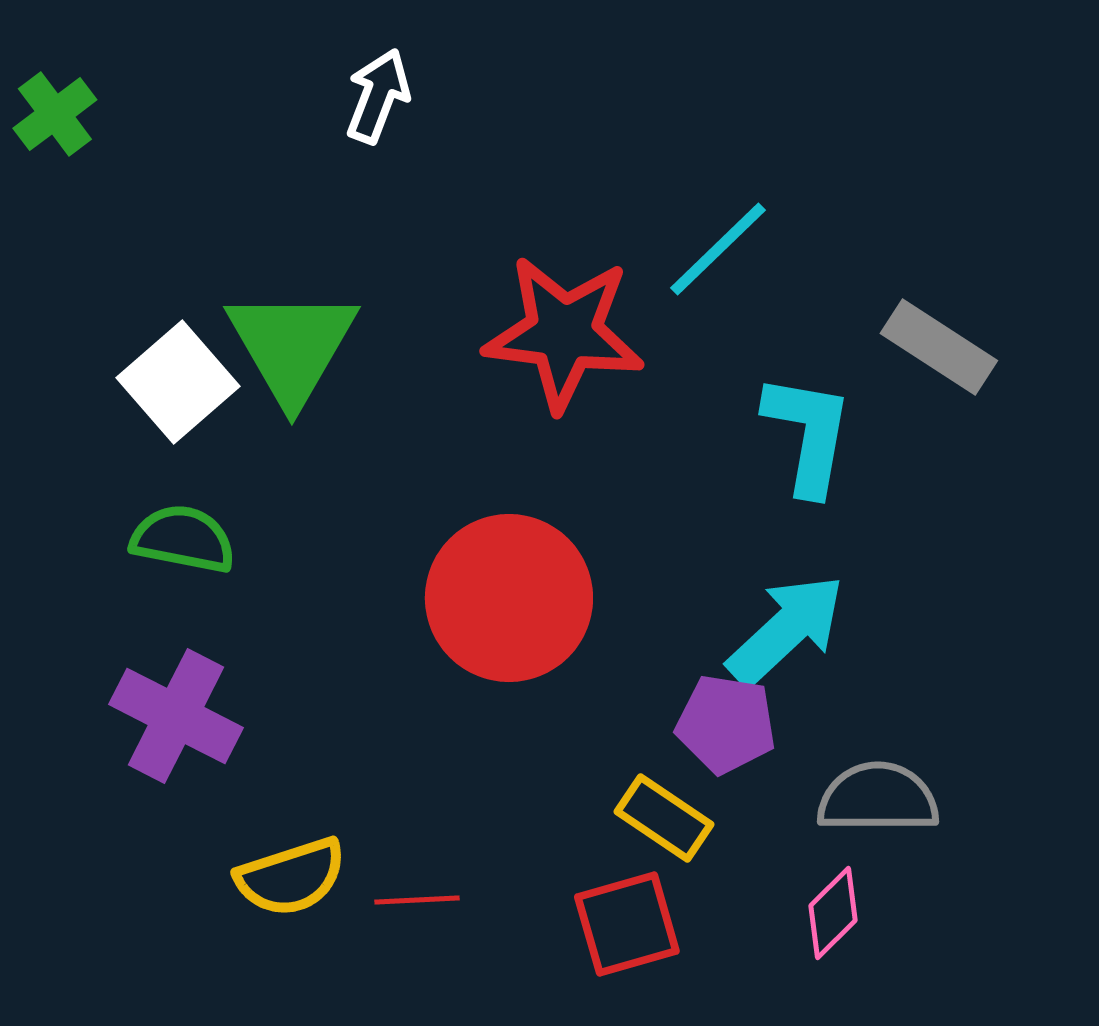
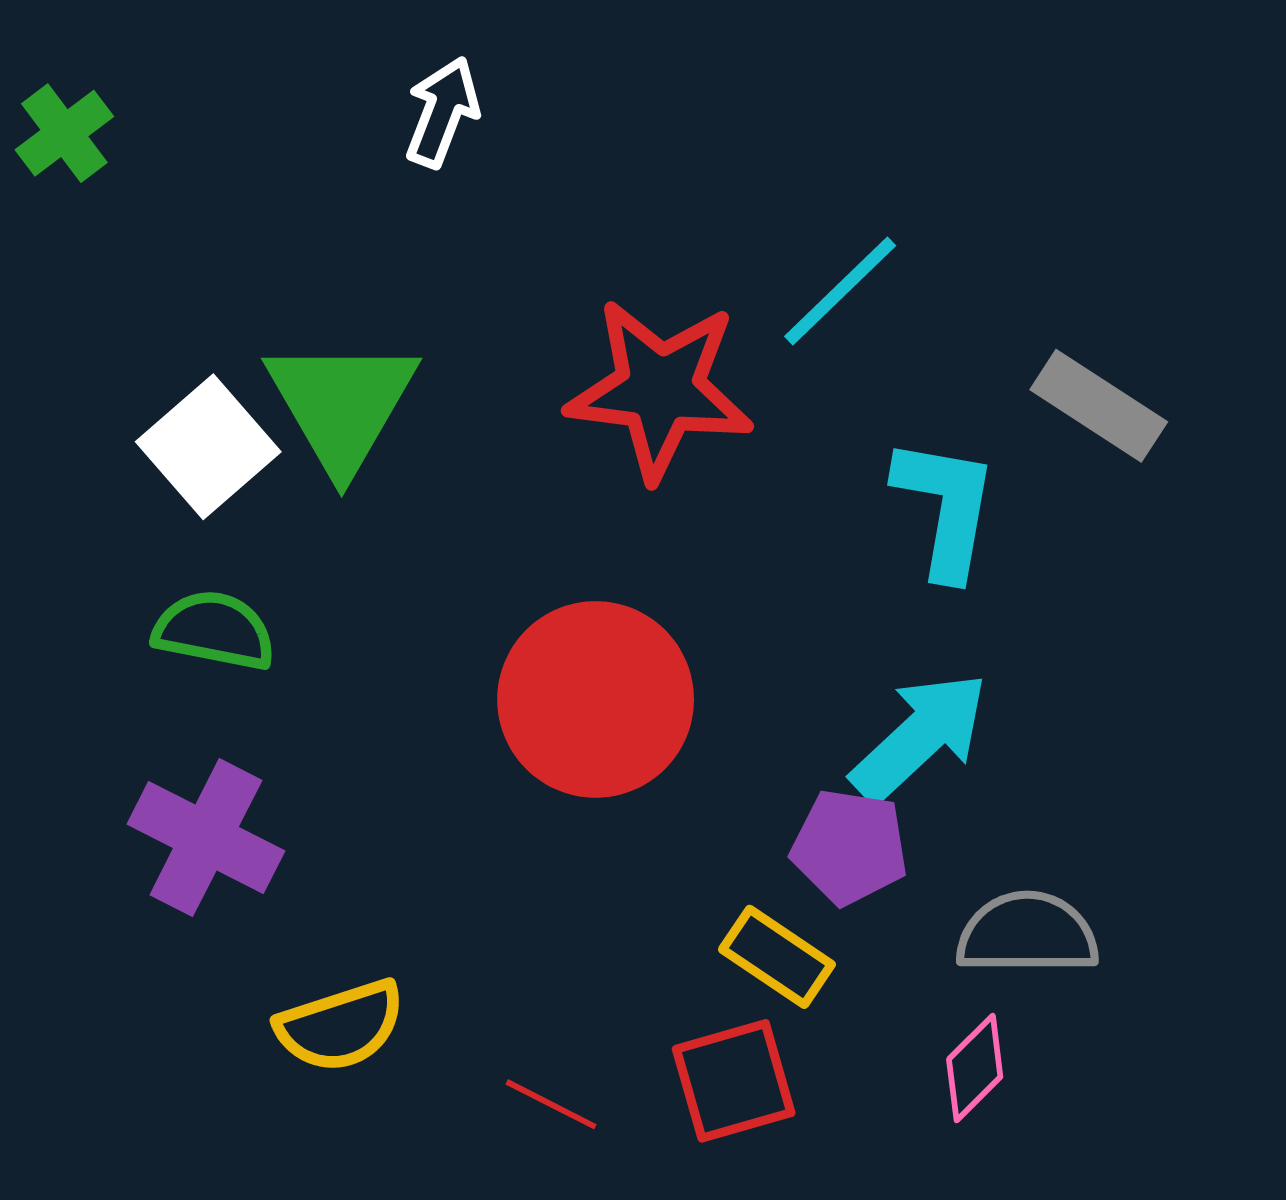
red line: (417, 900) -> (551, 1104), moved, turned 30

